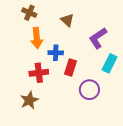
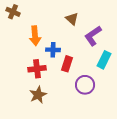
brown cross: (29, 13) -> (13, 12), moved
brown triangle: (67, 20) -> (72, 19), moved
brown star: (29, 100) -> (38, 95), moved

